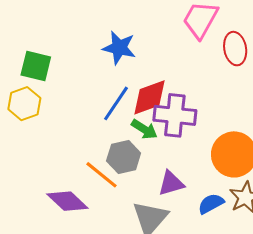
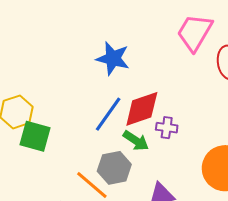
green square: (36, 66) -> (35, 136), moved
purple cross: (175, 115) -> (167, 128), size x0.5

